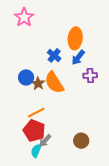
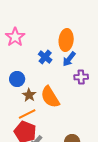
pink star: (24, 17) -> (15, 37), moved
orange semicircle: (54, 83) -> (50, 97), moved
brown star: (38, 84) -> (29, 95), moved

